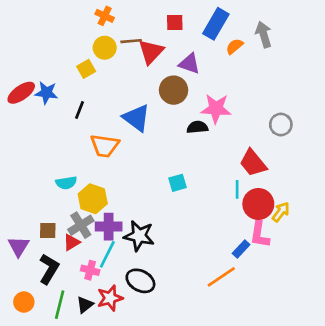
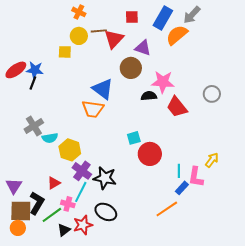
gray arrow: (264, 34) -> (192, 15), moved, turned -120
orange semicircle: (234, 46) -> (177, 35), size x1.6
yellow square: (86, 69) -> (65, 52), turned 32
black line: (79, 110) -> (33, 83), moved
orange trapezoid: (105, 146) -> (93, 109), moved
red trapezoid: (253, 163) -> (177, 107), moved
cyan line: (237, 189) -> (179, 171), moved
red circle: (258, 204) -> (150, 154), moved
gray cross: (81, 225) -> (34, 126), moved
purple cross: (109, 227) -> (82, 171), turned 36
brown square: (48, 230) -> (21, 211), moved, size x1.6
green line: (60, 305) -> (52, 215), moved, turned 40

